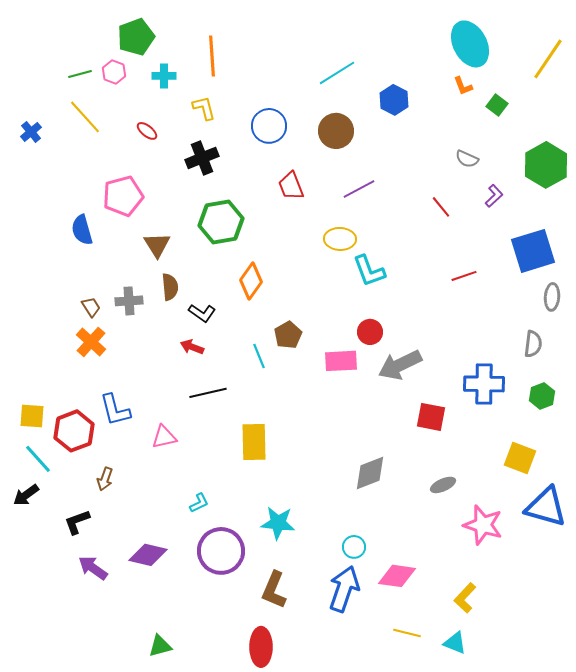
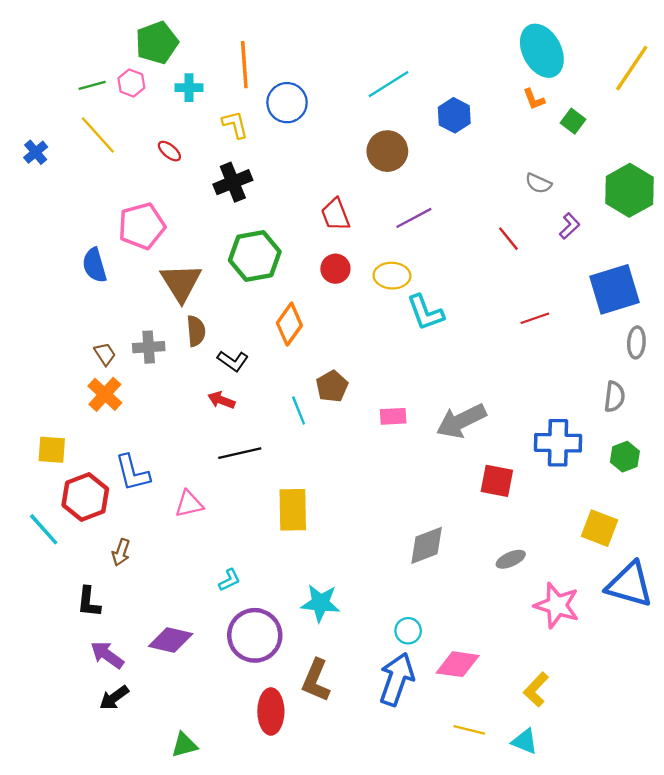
blue circle: (269, 126) -> (287, 103), moved
brown triangle: (157, 245) -> (181, 283), size x1.4
red circle: (370, 332) -> (335, 269), moved
pink rectangle: (341, 361) -> (393, 416), size x0.7
yellow square: (32, 416) -> (52, 450), moved
black arrow: (26, 495) -> (114, 698), moved
black L-shape: (77, 522) -> (89, 602), turned -64
red ellipse: (261, 647) -> (271, 711), moved

